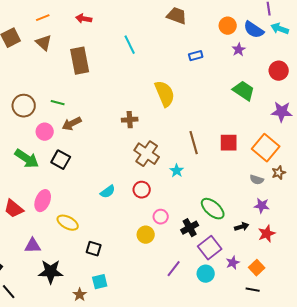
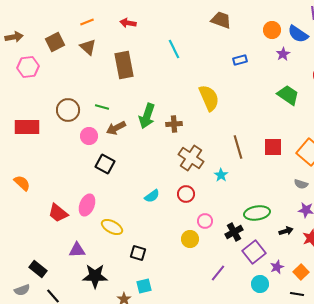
green arrow: (27, 159) -> (147, 116), moved, turned 75
green ellipse: (213, 209) -> (257, 213), turned -50
cyan circle: (206, 274) -> (260, 284), moved

